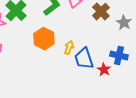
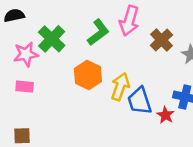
yellow arrow: (69, 48) -> (120, 87), size x1.5

